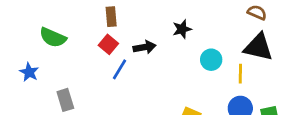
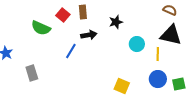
brown rectangle: (111, 17) -> (83, 12), moved
green semicircle: (53, 37) -> (41, 28), moved
red square: (108, 44) -> (63, 15), moved

